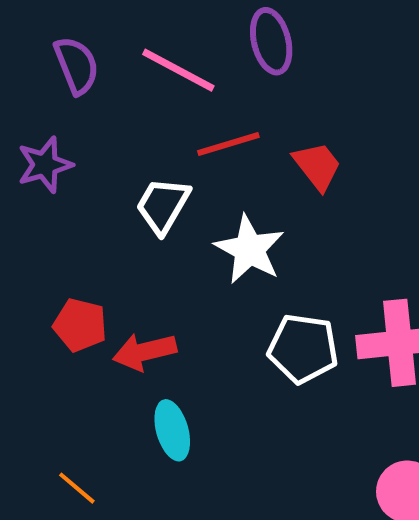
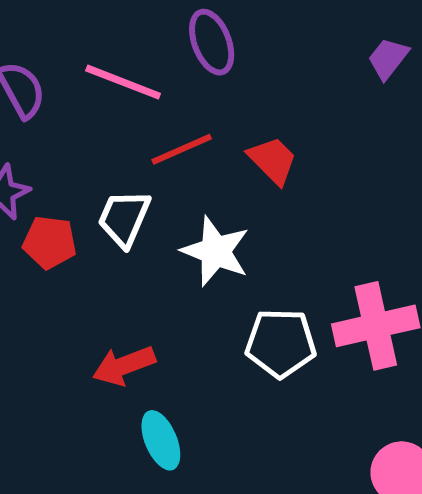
red pentagon: (80, 325) -> (50, 242), moved

